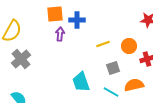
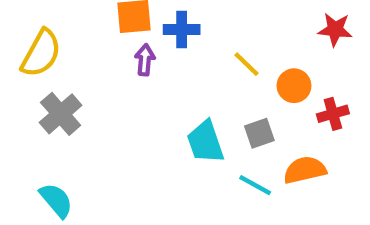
yellow line: (103, 44) -> (246, 64), moved, turned 64
cyan trapezoid: (81, 82) -> (205, 142), moved

